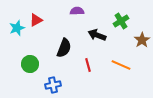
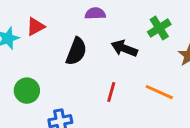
black semicircle: (64, 48) -> (76, 51), moved
red line: (88, 65) -> (111, 92), turned 32

